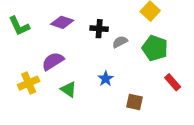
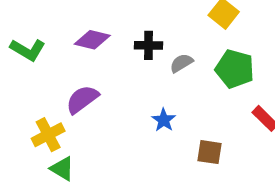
green L-shape: (19, 26) -> (28, 50), turned -30
green triangle: (69, 89) -> (62, 169), moved

